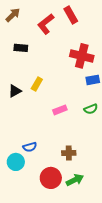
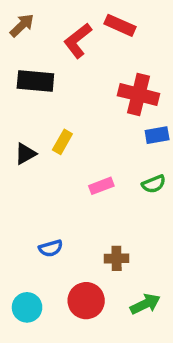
red rectangle: (71, 15) -> (120, 25), turned -36
black rectangle: (21, 48) -> (35, 81), size x1.5
cyan circle: (16, 162) -> (27, 307), moved
green arrow: (75, 180) -> (145, 304), moved

